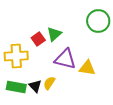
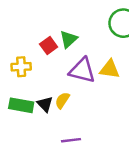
yellow cross: (16, 56) -> (21, 67), size x0.7
yellow triangle: (87, 68) -> (110, 69), moved

